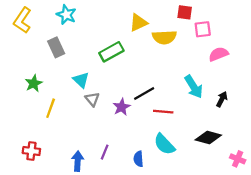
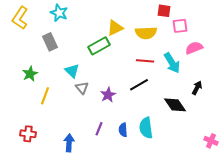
yellow triangle: (138, 23) -> (115, 28), moved
cyan arrow: (194, 87) -> (172, 63), moved
black line: (144, 94) -> (139, 85), moved
red line: (163, 112) -> (145, 61), moved
black diamond: (208, 137) -> (175, 105), moved, turned 40
cyan semicircle: (164, 144) -> (146, 128), turned 35
purple line: (105, 152) -> (99, 129), moved
blue semicircle: (138, 159) -> (123, 130), moved

